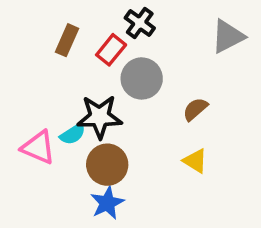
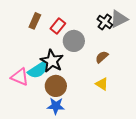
black cross: (140, 23) -> (105, 22), moved
black star: (100, 117) -> (52, 61), turned 30
cyan semicircle: (73, 134) -> (38, 70), size x1.5
blue star: (107, 203) -> (56, 106), turned 30

